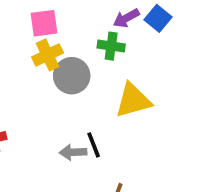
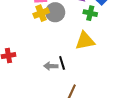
green cross: (111, 46) -> (90, 13), moved
gray circle: (72, 76) -> (55, 12), moved

